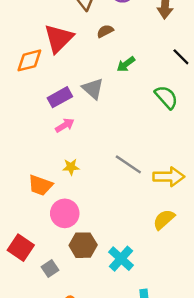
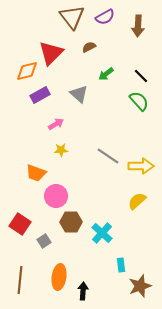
black line: (181, 57) -> (141, 76), moved
purple rectangle: (60, 97) -> (40, 95), moved
yellow star: (71, 167) -> (61, 150), moved

